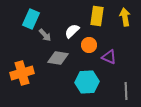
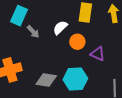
gray diamond: (58, 58) -> (46, 80), moved

